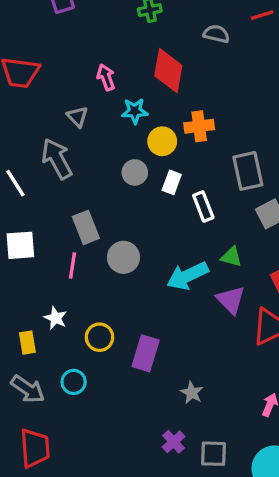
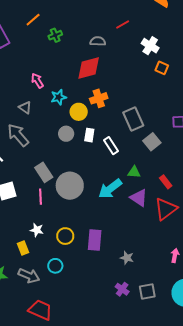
red diamond: (168, 71) -> (89, 68), moved, turned 76
gray circle: (123, 257) -> (70, 186), size x1.4
red trapezoid: (35, 448) -> (40, 310), turned -50

